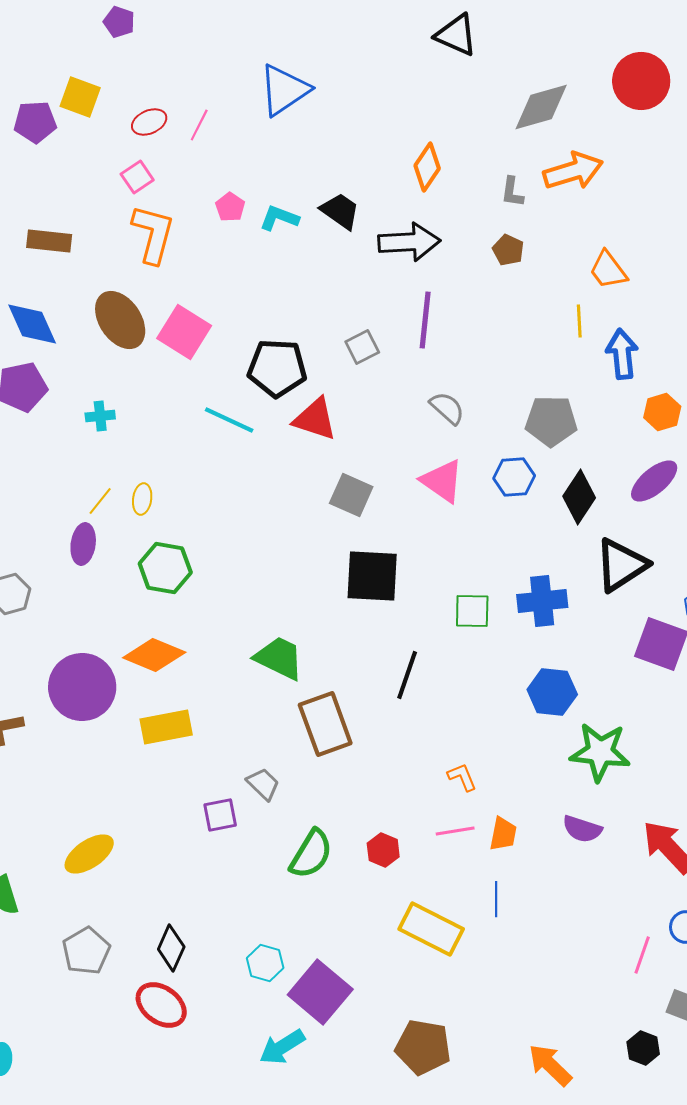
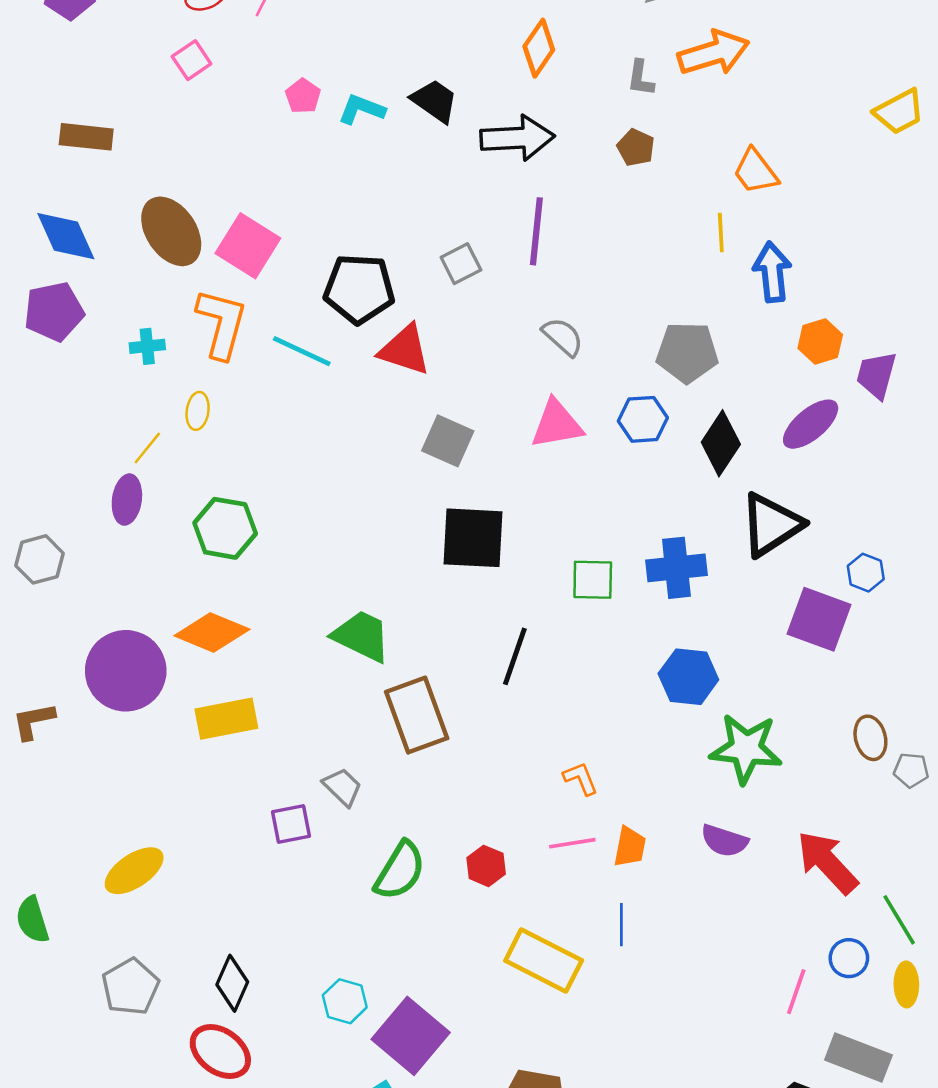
orange L-shape: (153, 234) -> (222, 324), moved
pink triangle: (442, 481) -> (557, 424), turned -45
yellow ellipse: (142, 499) -> (198, 411), moved

